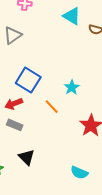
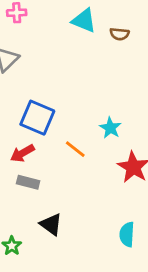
cyan star: (72, 87) -> (110, 128), moved
cyan semicircle: (79, 173) -> (127, 234), turned 78

